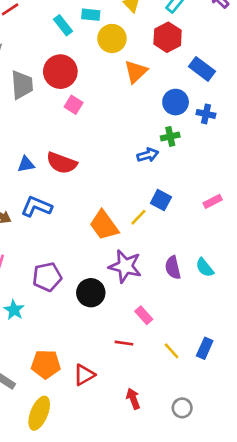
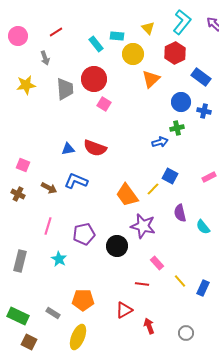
purple semicircle: (173, 268) -> (180, 213), moved
yellow line: (172, 351) -> (180, 281), moved
red triangle: (84, 375) -> (124, 310), moved

